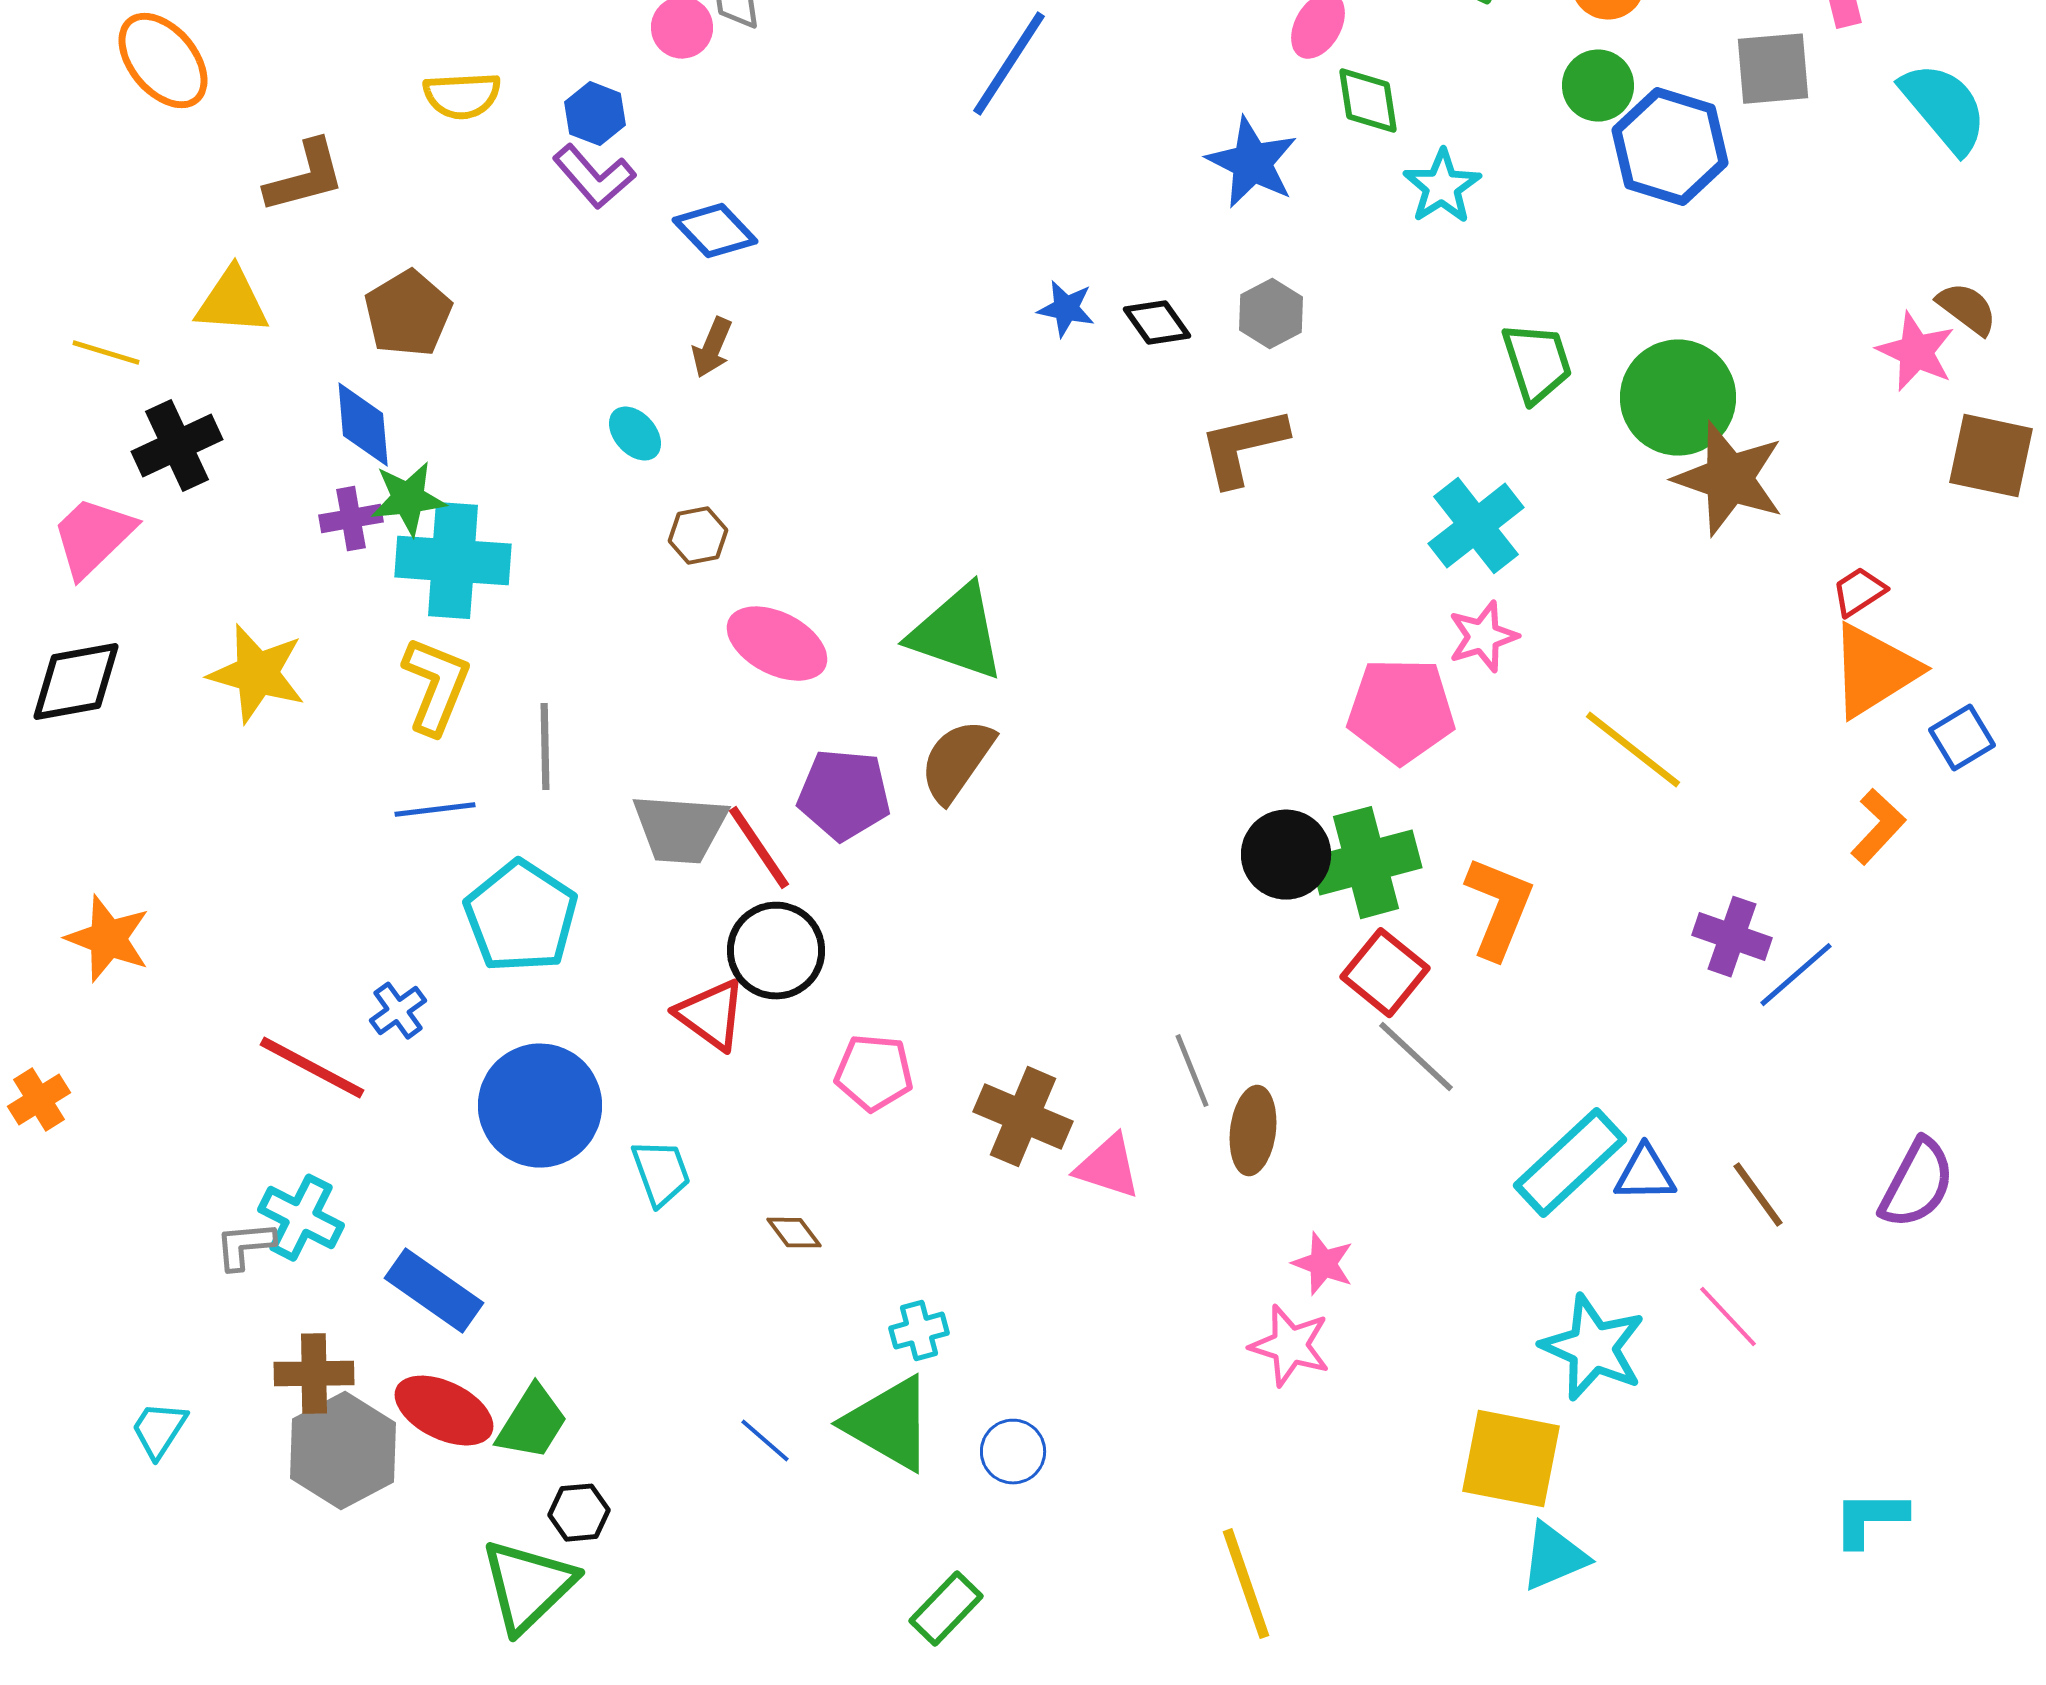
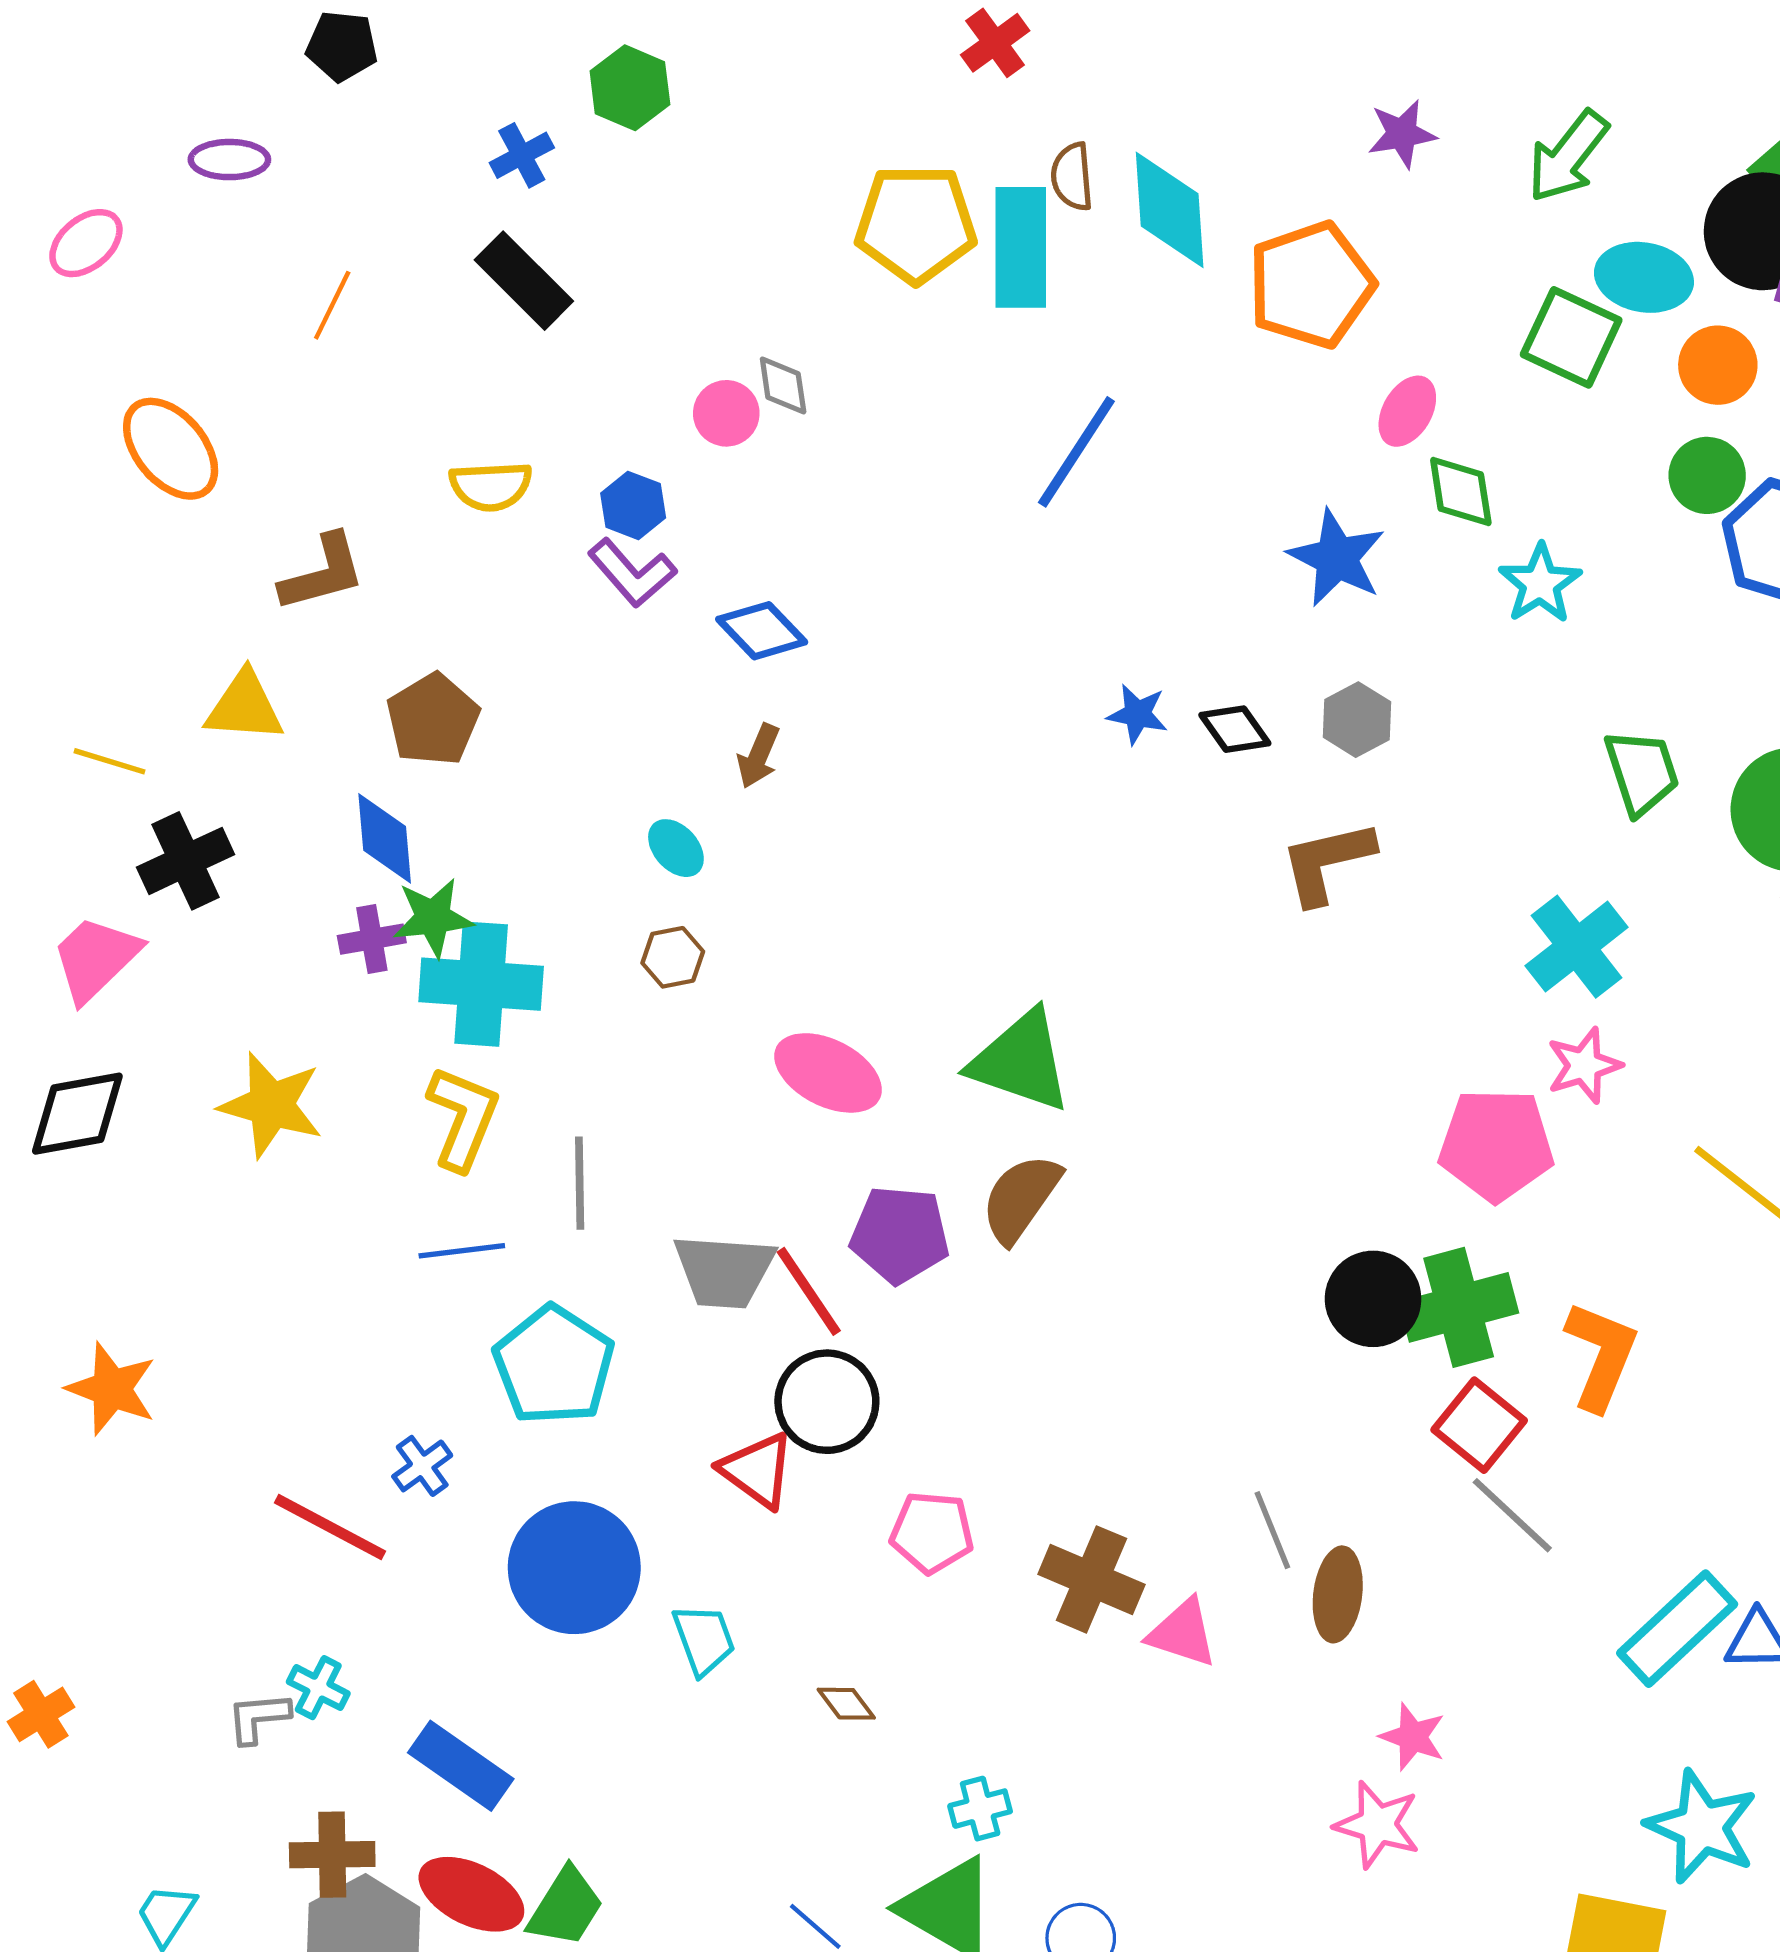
brown hexagon: (698, 536) -> (673, 957), moved
orange cross: (39, 1100) -> (41, 1714), moved
cyan cross: (301, 1218) -> (318, 1688), size x0.7

